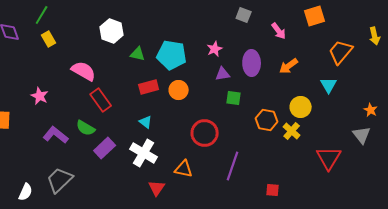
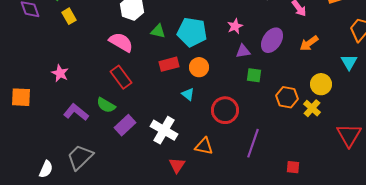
purple ellipse: (252, 63) -> (272, 40), turned 35
pink semicircle: (84, 71) -> (121, 42), moved
cyan triangle: (146, 122) -> (188, 94), moved

